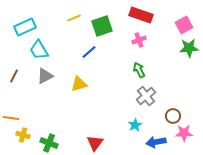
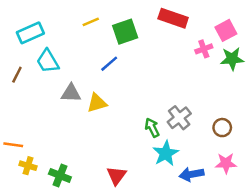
pink cross: (139, 40) -> (204, 49), moved
green arrow: (139, 70) -> (152, 128), moved
brown line: (14, 76) -> (17, 75), moved
gray triangle: (45, 76) -> (71, 93), moved, turned 30
brown circle: (173, 116) -> (222, 128), moved
cyan star: (135, 125) -> (166, 153), size x1.5

